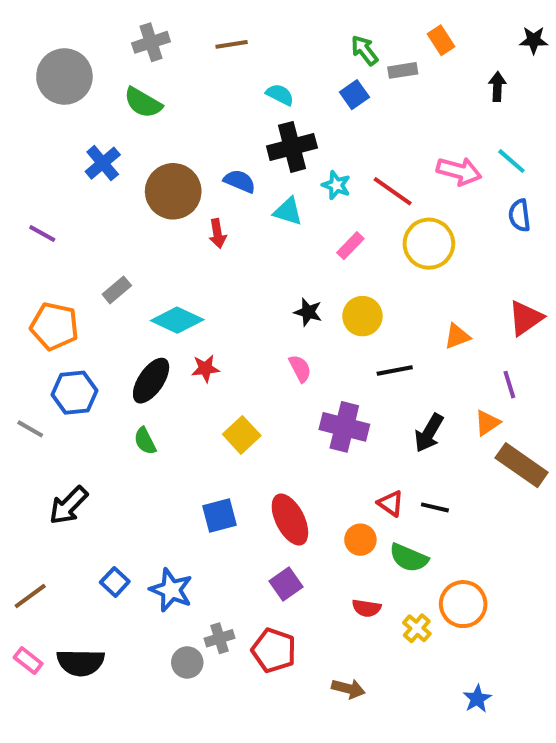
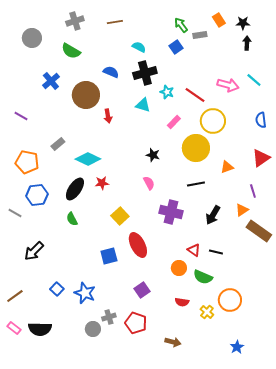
black star: (534, 40) -> (243, 23), moved
gray circle: (64, 77) -> (32, 38), size x0.7
blue semicircle: (240, 181) -> (111, 72), moved
blue semicircle: (520, 215) -> (261, 120), moved
yellow circle: (362, 316) -> (196, 148), moved, size x1.4
red ellipse: (290, 519) -> (138, 245), moved

